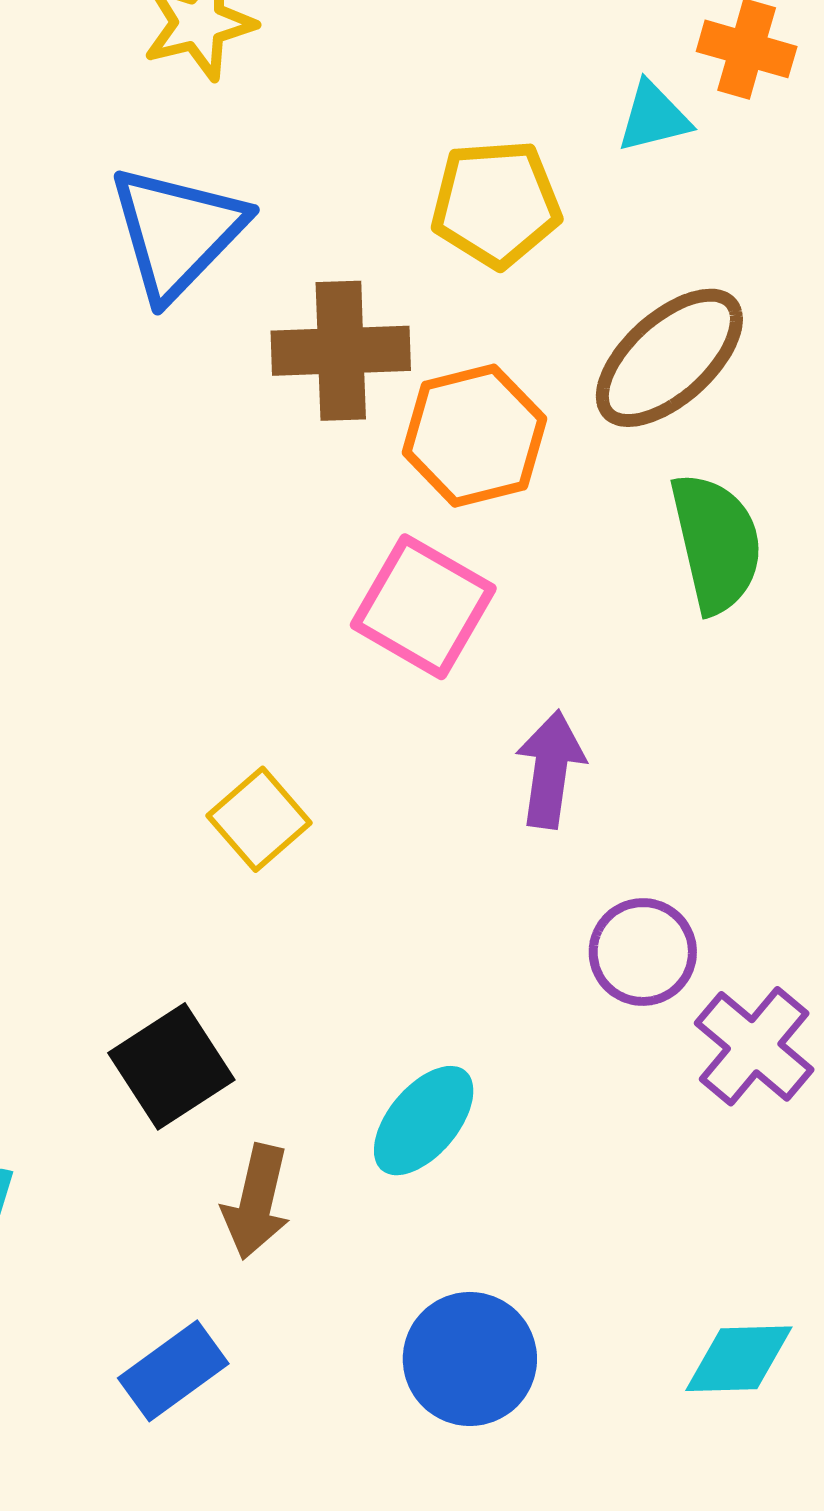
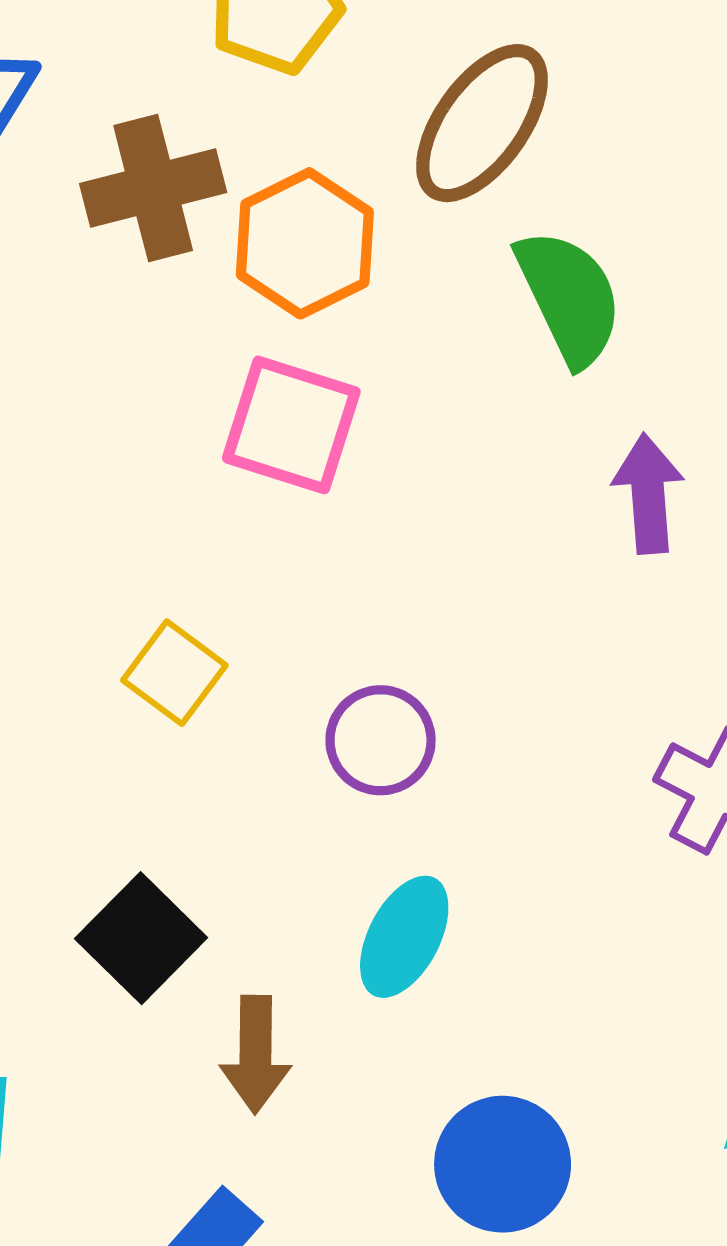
purple arrow: (550, 769) -> (648, 494), moved
purple circle: (643, 952) -> (381, 740), moved

